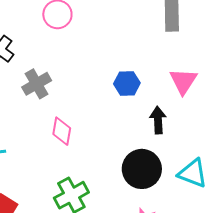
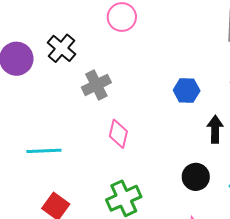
black circle: (142, 169) -> (196, 177), size x0.7

